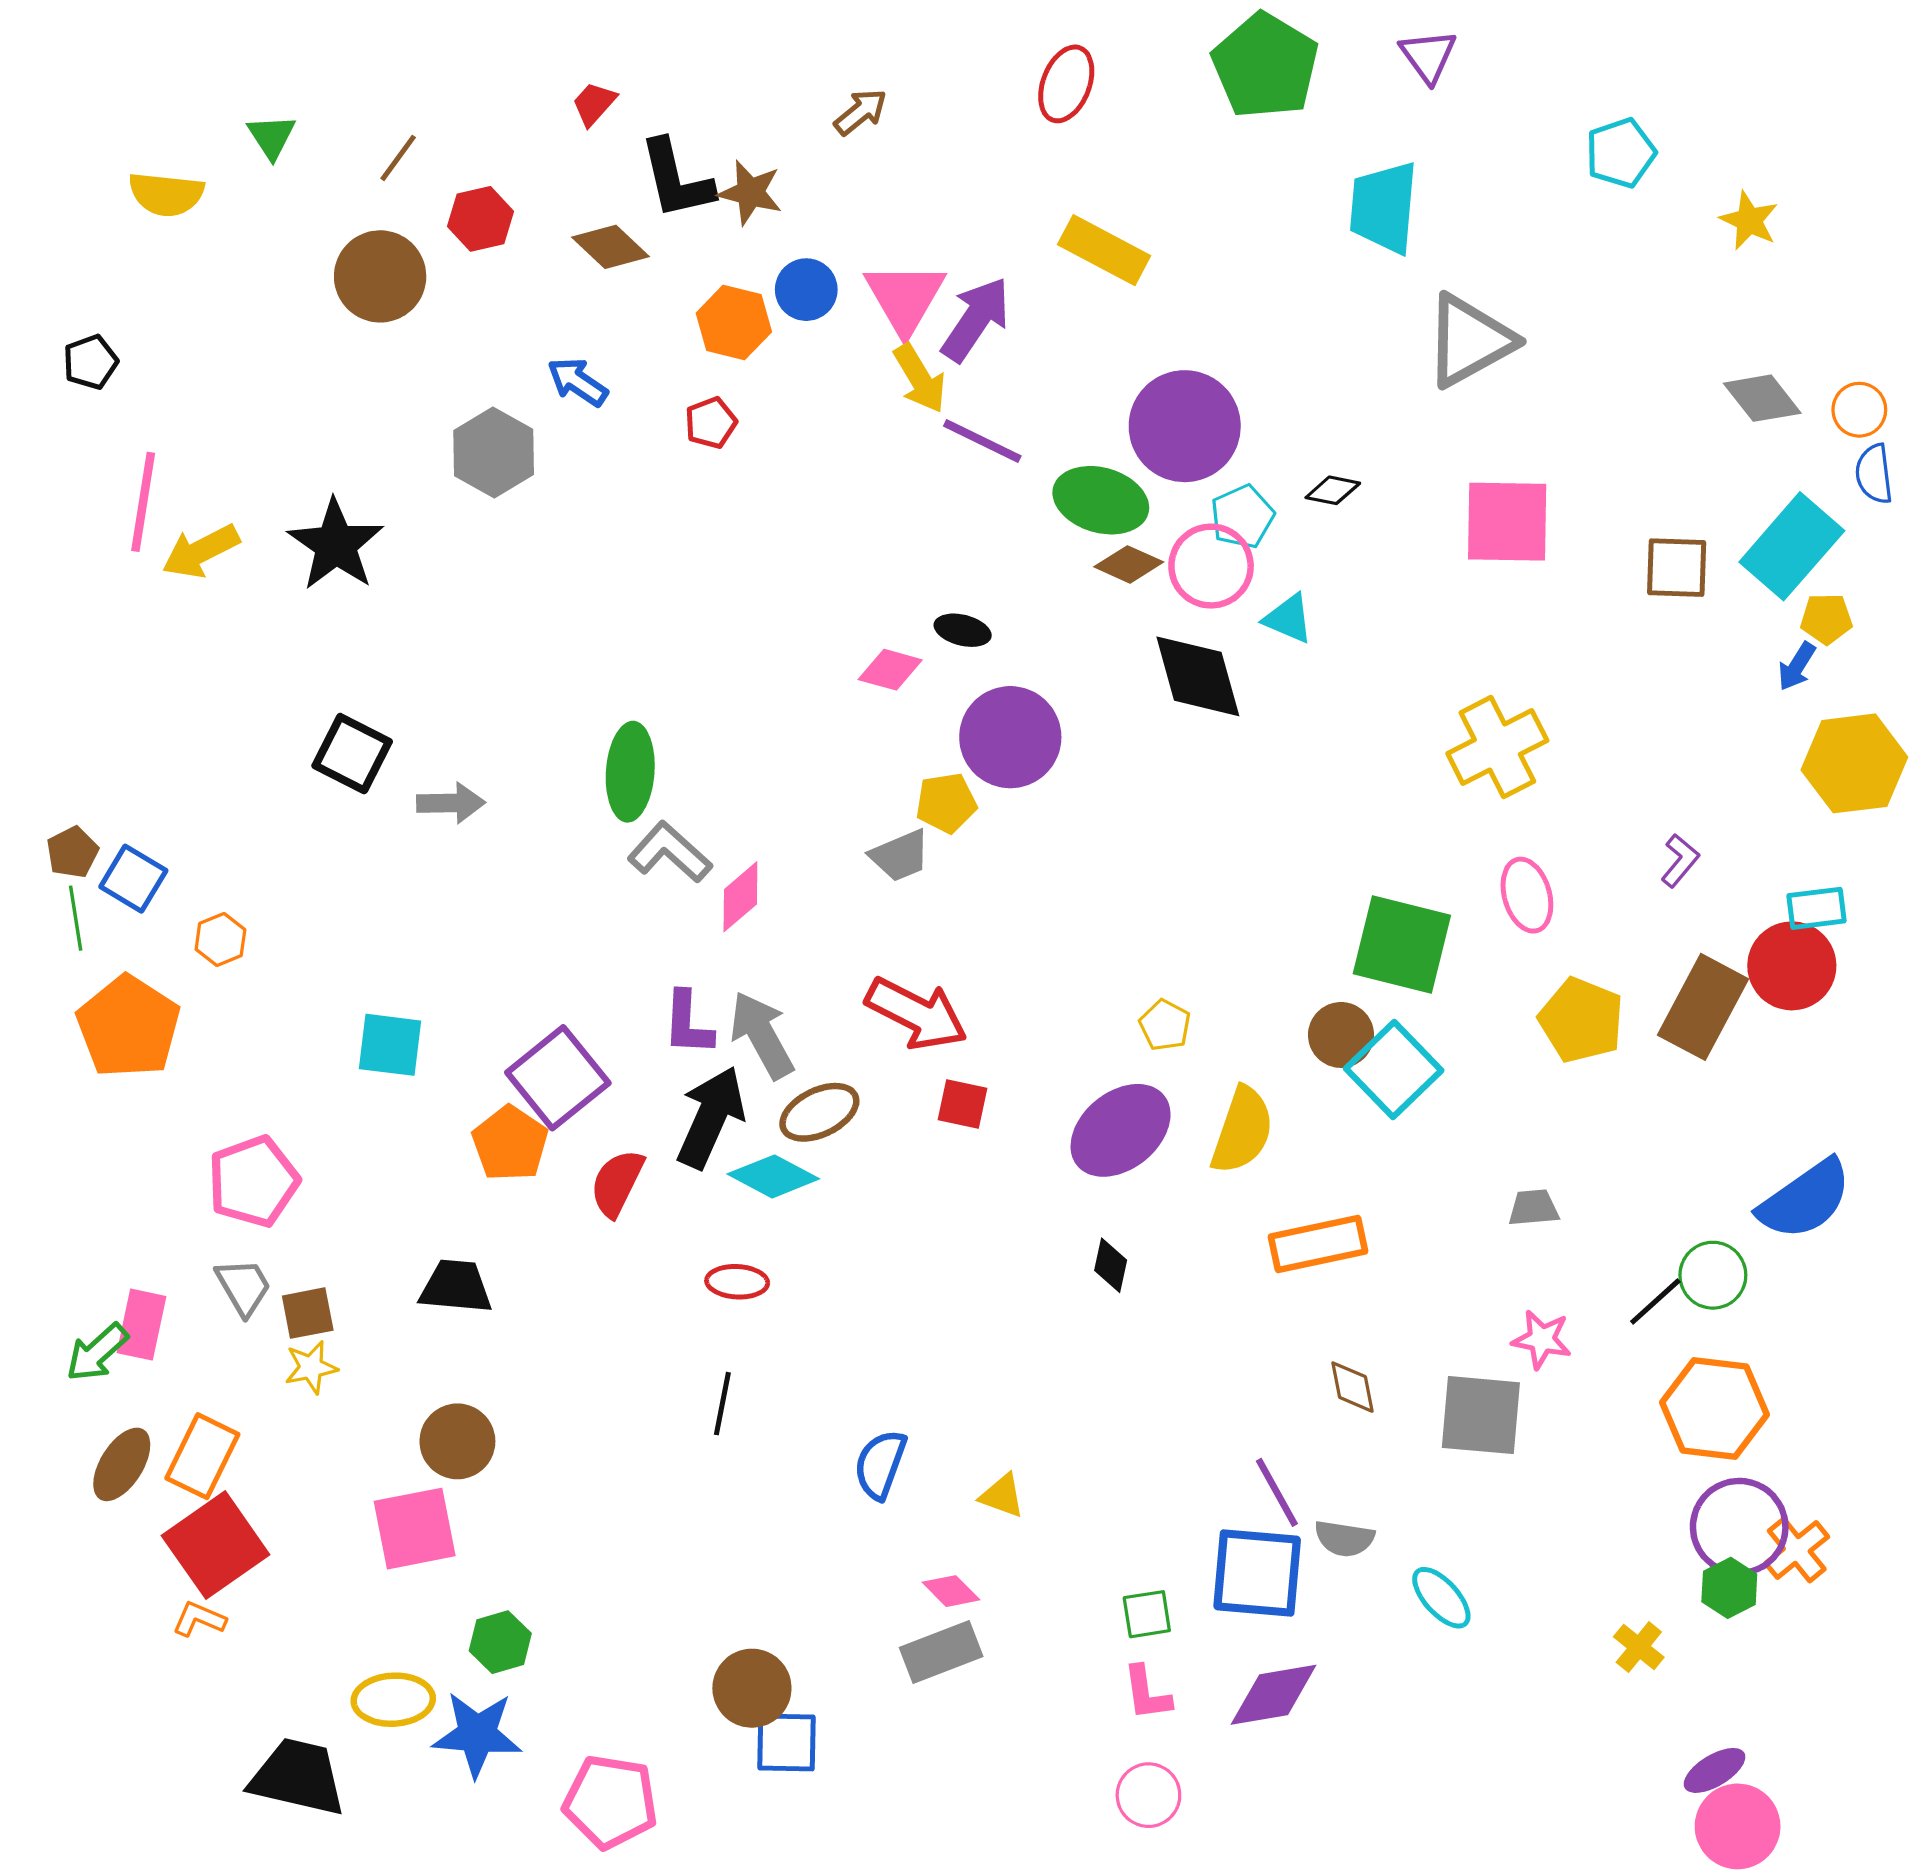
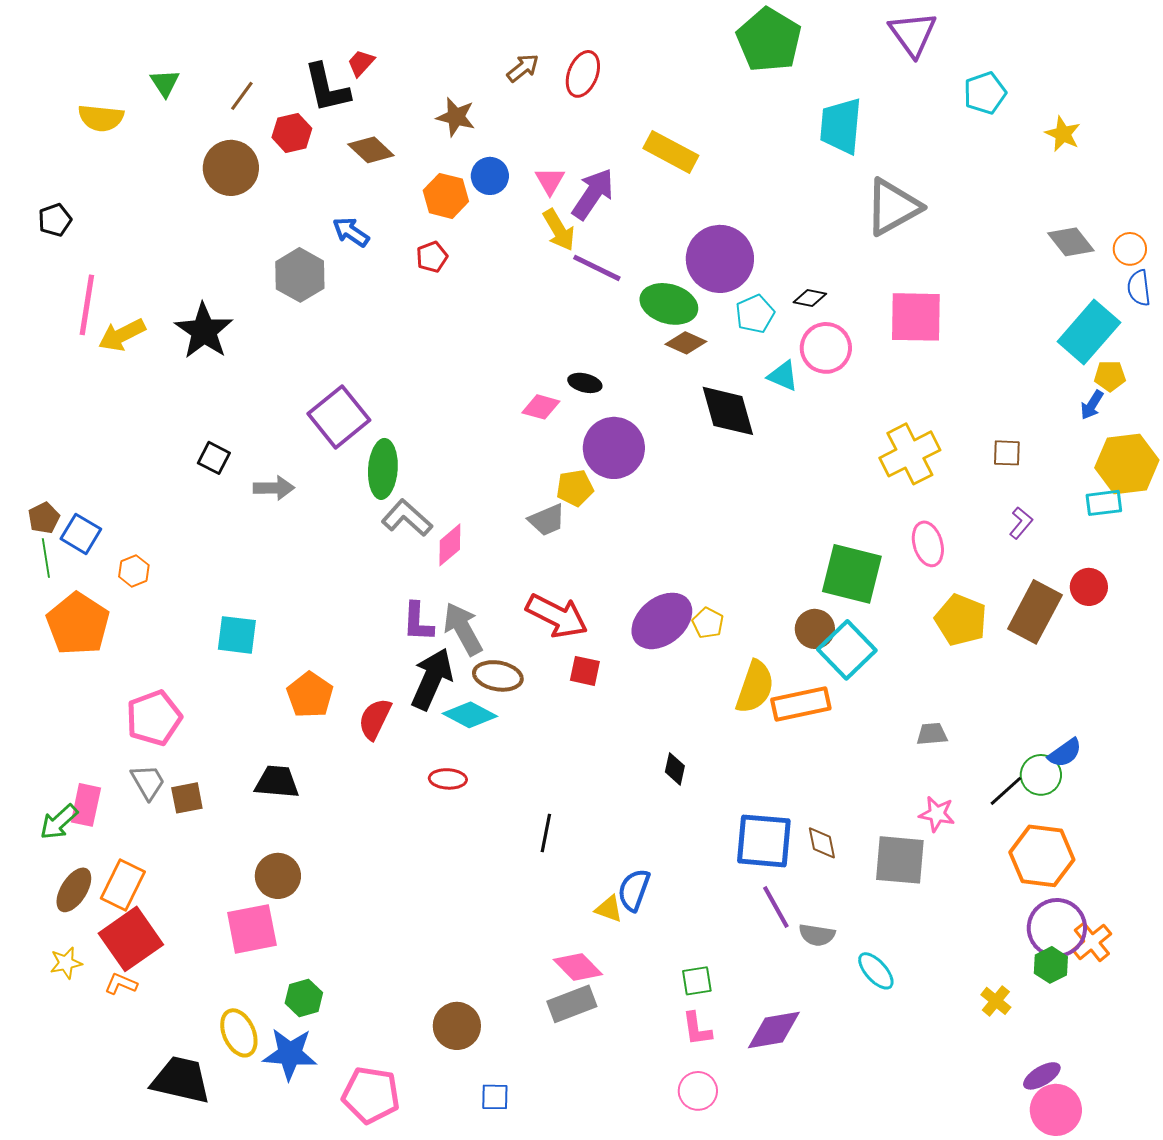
purple triangle: (1428, 56) -> (913, 34), moved, size x1.4
red ellipse: (1066, 84) -> (583, 74), moved
black L-shape: (676, 179) -> (327, 88), moved
pink triangle: (905, 298) -> (550, 181), size x0.6
pink circle: (1211, 566) -> (826, 348), moved
brown square: (1677, 568) -> (1007, 453), moved, size x0.7
black square: (352, 754) -> (214, 458), size x0.7
cyan rectangle: (1817, 908) -> (1104, 503), moved
red circle: (1792, 966) -> (1089, 587), size x0.7
purple square: (558, 1078) -> (339, 417), moved
brown ellipse: (819, 1112) -> (498, 676), turned 36
purple ellipse: (1121, 1130) -> (662, 621), moved
blue semicircle: (1805, 1200) -> (1065, 753), moved, size x0.6
orange rectangle: (1318, 1244) -> (801, 704), moved
yellow star: (311, 1367) -> (66, 963), moved
black line: (722, 1404) -> (546, 833), moved
blue semicircle: (880, 1464) -> (634, 890), moved
blue square: (1257, 1573) -> (764, 841), moved
pink diamond: (951, 1591) -> (578, 967), size x1.4
yellow ellipse: (393, 1700) -> (239, 1033), turned 69
blue square: (787, 1742) -> (495, 1097), moved, size x0.7

